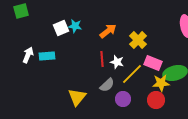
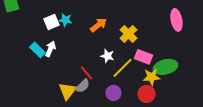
white arrow: (28, 55) -> (50, 49), moved
cyan rectangle: (47, 56) -> (37, 50), turned 49
red line: (102, 59) -> (86, 73), moved, turned -35
gray semicircle: (107, 85) -> (82, 86), moved

